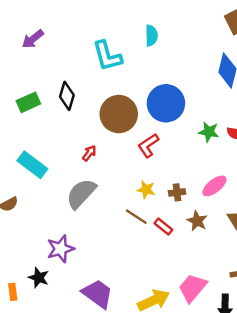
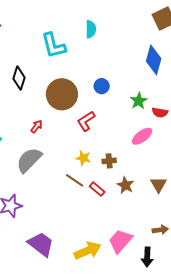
blue circle: (166, 103) -> (102, 86), size x0.5
green star: (209, 132) -> (139, 101), moved, turned 30
pink ellipse: (214, 186) -> (142, 136), moved

